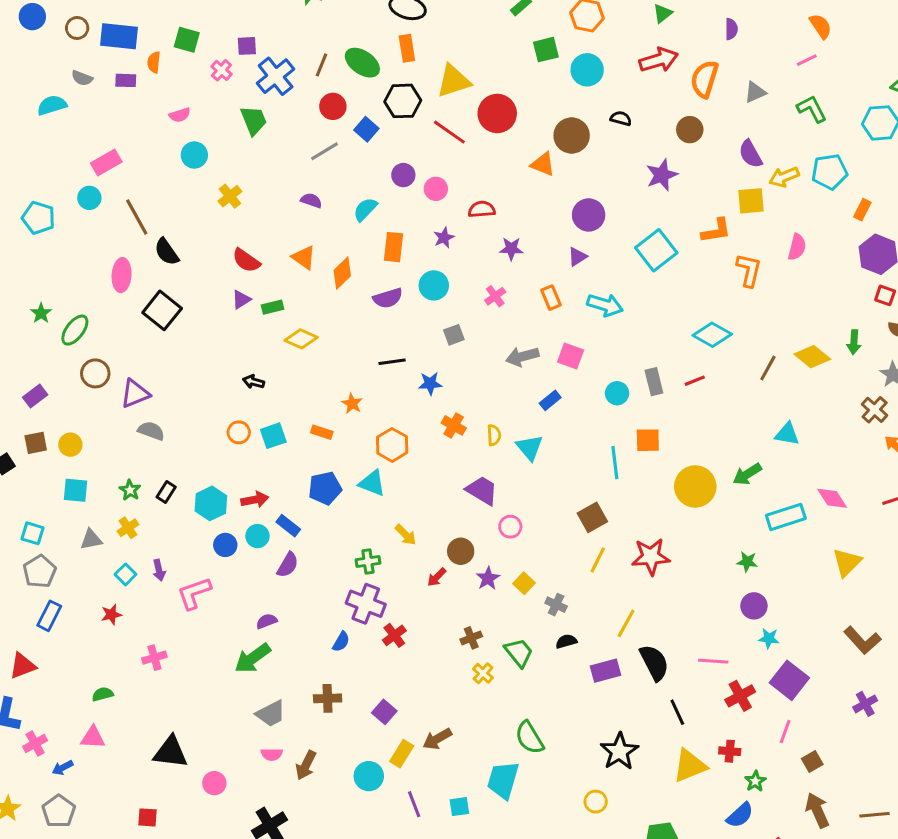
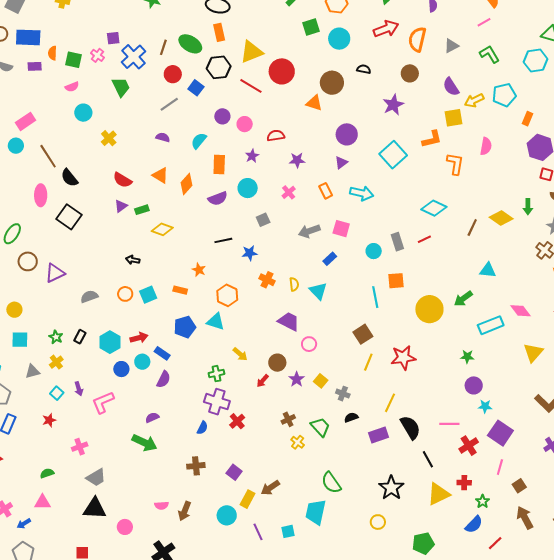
green square: (187, 40) -> (74, 60), moved
gray semicircle: (151, 431) -> (89, 297), moved, turned -36
green arrow: (253, 658) -> (145, 443), turned -115
gray trapezoid: (271, 714) -> (96, 477), moved

